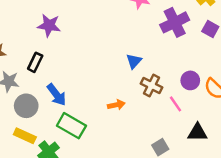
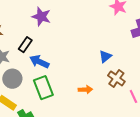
blue arrow: (57, 95) -> (39, 62), moved, turned 144
green rectangle: (71, 126) -> (43, 88), moved, turned 30

